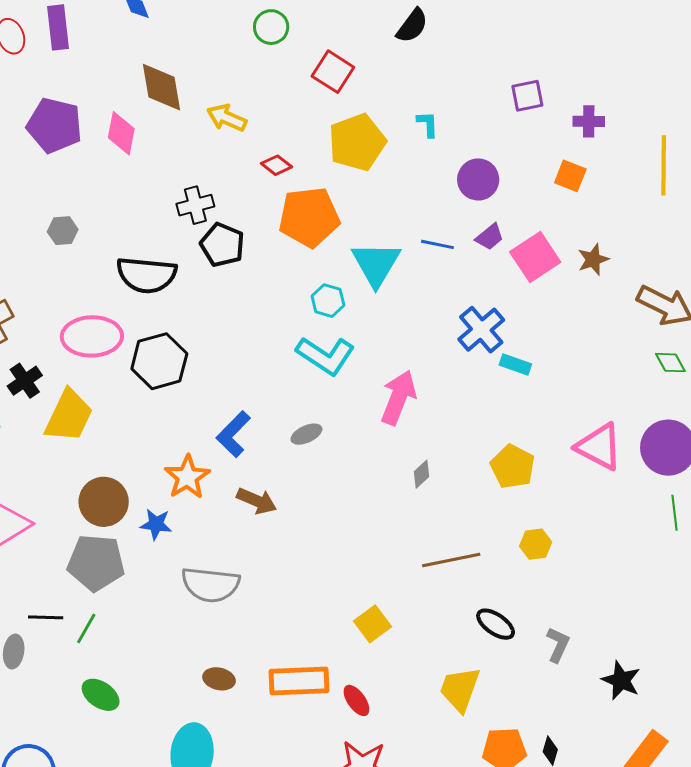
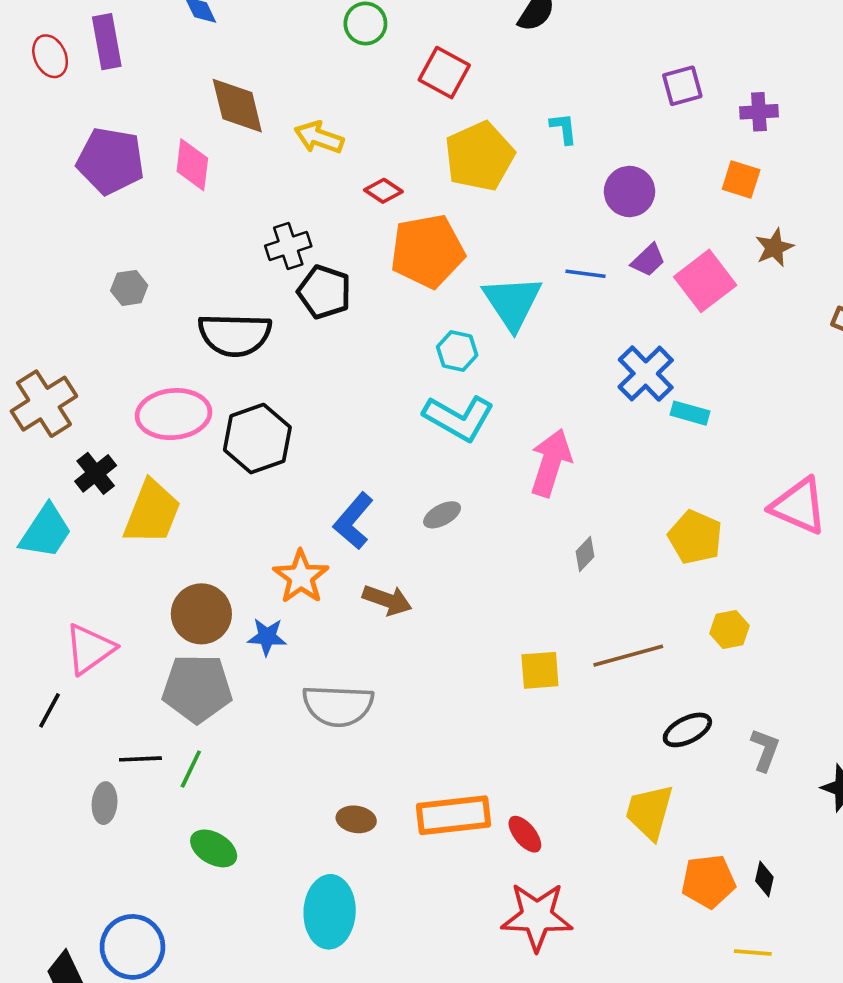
brown star: (593, 260) -> (774, 248), moved
yellow square: (372, 624) -> (540, 670), moved, turned 36
black ellipse: (496, 624) -> (687, 730), turned -57

